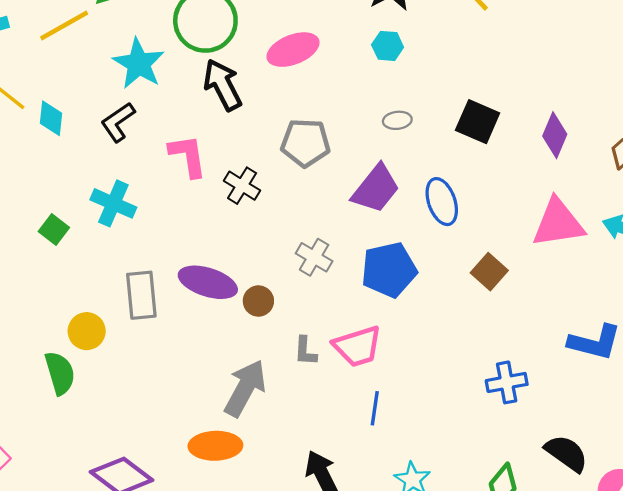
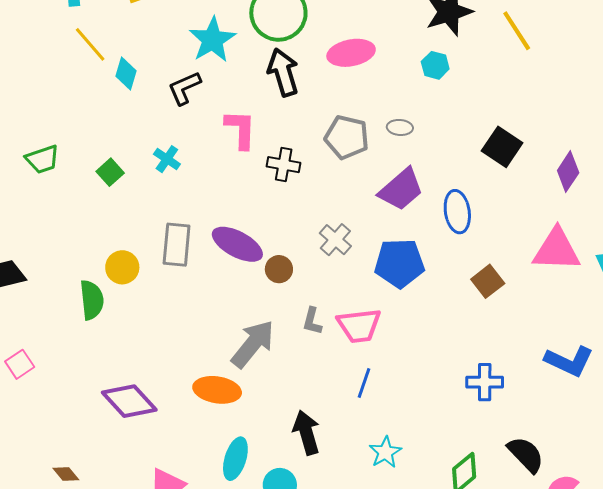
gray ellipse: (397, 120) -> (400, 127), moved
black cross: (242, 186) -> (284, 165), turned -32
cyan cross: (113, 203) -> (167, 159), size x0.7

